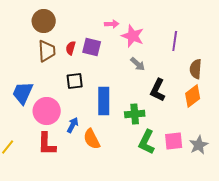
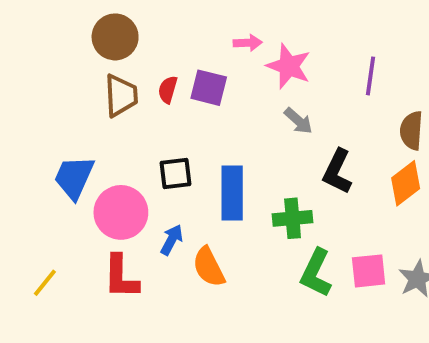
black square: (75, 81) -> (176, 173), moved

